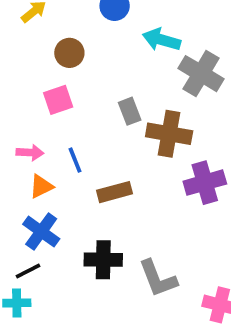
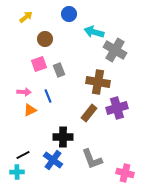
gray rectangle: (130, 111) -> (59, 70), moved
brown rectangle: (115, 192) -> (89, 113), moved, turned -36
blue cross: (41, 231) -> (53, 160), moved
black cross: (103, 260) -> (63, 137), moved

